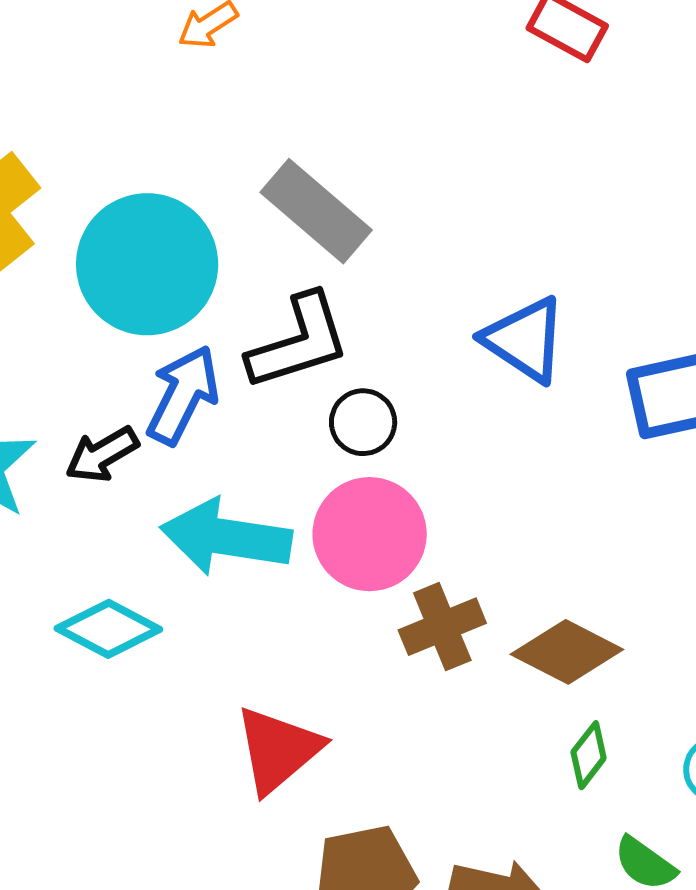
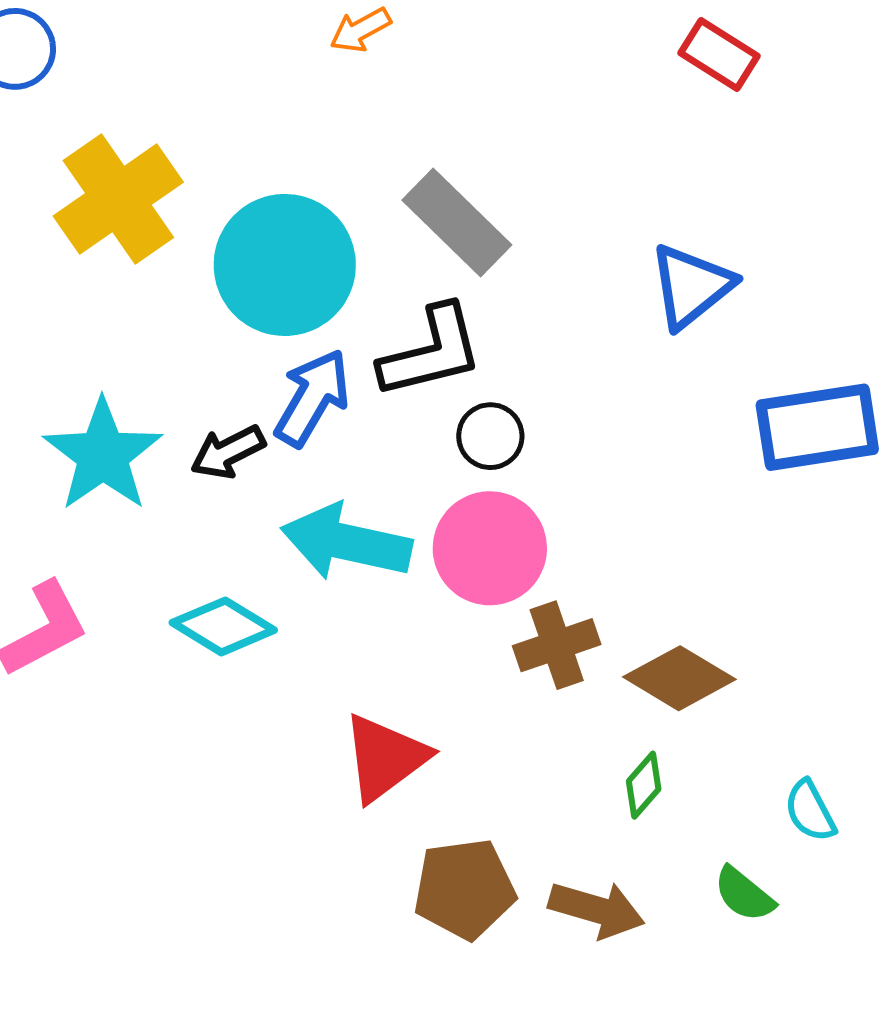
blue triangle: (525, 340) -> (691, 286), moved, turned 44
green diamond: (589, 755) -> (644, 785), moved

